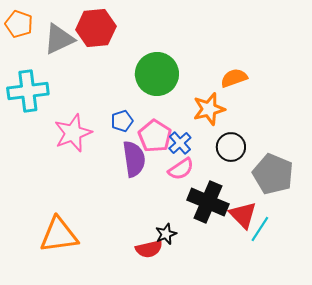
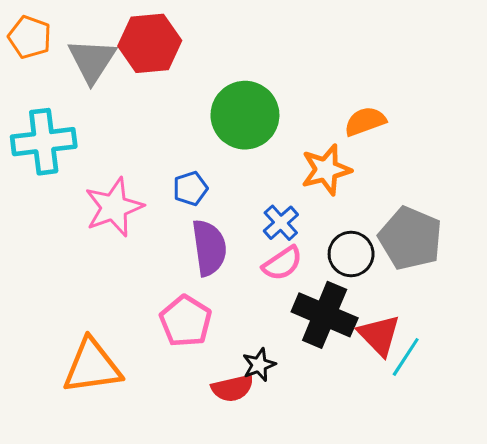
gray triangle: (59, 39) -> (92, 61), turned -32
pink pentagon: (155, 136) -> (186, 321), moved
black circle: (231, 147) -> (351, 254), moved
gray pentagon: (273, 174) -> (410, 238), moved

